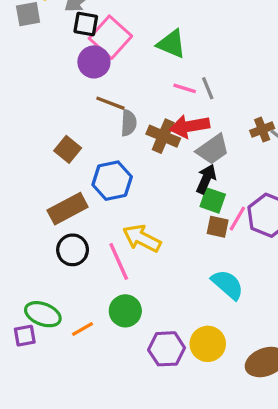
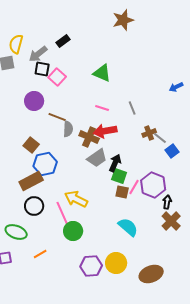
pink square: (110, 37) -> (57, 77), size x0.7
green triangle: (171, 44) -> (102, 73), moved
purple circle: (94, 62) -> (34, 101), moved
gray line: (208, 88) -> (132, 108), moved
gray trapezoid: (213, 149) -> (97, 158), moved
blue hexagon: (112, 181) -> (45, 164), moved
green circle: (125, 311) -> (73, 231), moved
green ellipse: (43, 314) -> (16, 232), moved

